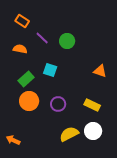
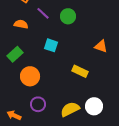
green rectangle: (26, 79) -> (15, 54), moved
purple circle: (58, 104) -> (38, 104), moved
yellow rectangle: (92, 105) -> (80, 71), moved

